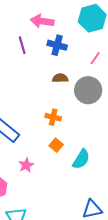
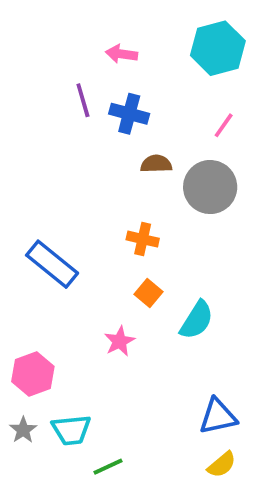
pink arrow: (42, 21) -> (121, 54), size x0.7
blue cross: (57, 45) -> (129, 114), moved
pink star: (26, 165) -> (120, 341), moved

